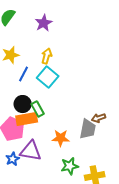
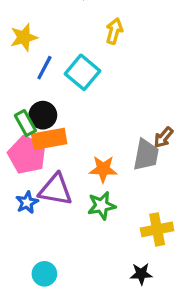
yellow arrow: (47, 56) -> (114, 31), moved
green rectangle: (38, 109) -> (25, 123), moved
brown arrow: (99, 118) -> (163, 137), turned -32
green star: (70, 166) -> (102, 206), moved

